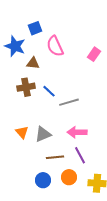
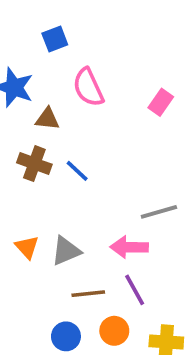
blue square: (35, 28) -> (55, 39), moved
brown cross: (26, 87) -> (34, 164), turned 30
gray line: (69, 102) -> (159, 212), moved

